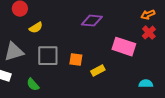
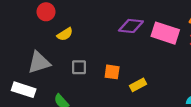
pink rectangle: (124, 47) -> (165, 33), moved
gray square: (48, 56) -> (79, 67), size x0.6

